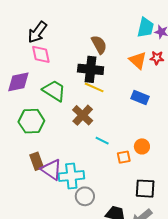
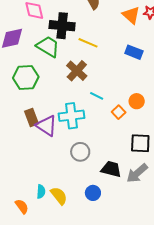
black cross: (91, 69) -> (62, 26), moved
orange square: (124, 157) -> (119, 112), turned -32
cyan cross: (71, 176) -> (71, 116), moved

